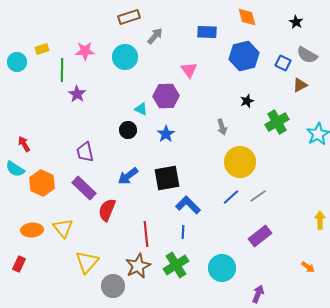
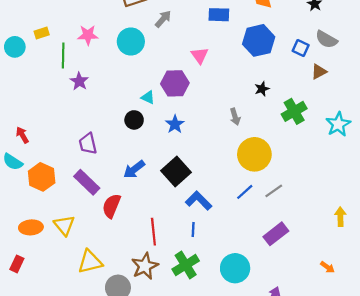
black square: (167, 178) -> (176, 172), turned -32
yellow triangle: (87, 262) -> (90, 262), turned 35

